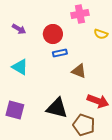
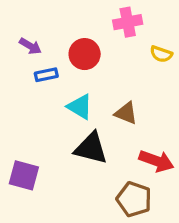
blue rectangle: (60, 53) -> (46, 75), moved
cyan triangle: (20, 67) -> (80, 107), moved
black triangle: (57, 108) -> (91, 148), moved

